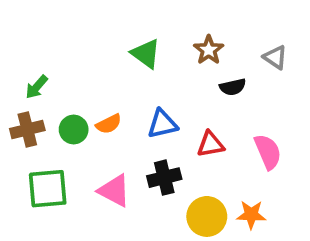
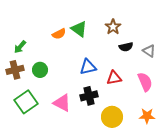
gray triangle: (275, 57) -> (149, 51), moved
orange semicircle: (109, 124) -> (59, 34), moved
green square: (48, 189) -> (26, 102), turned -30
orange star: (251, 215) -> (147, 116), moved

